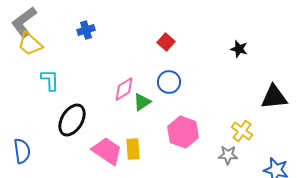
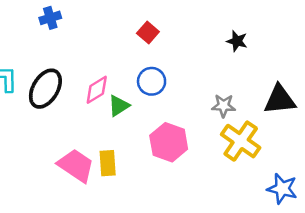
black ellipse: (72, 120) -> (45, 89), moved
yellow cross: (242, 131) -> (241, 141), size x1.5
gray star: (228, 155) -> (224, 106), moved

